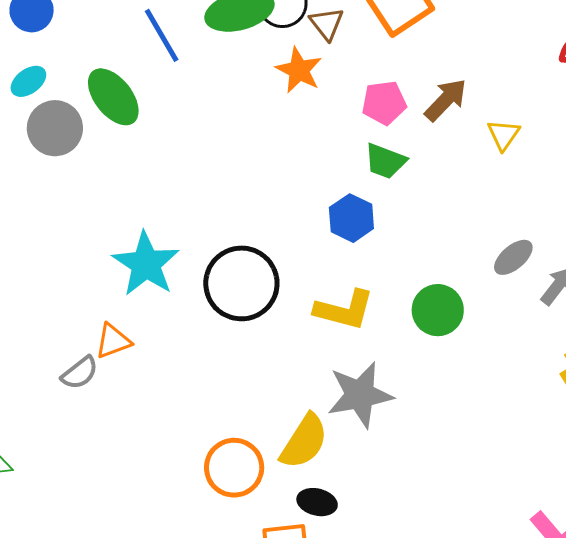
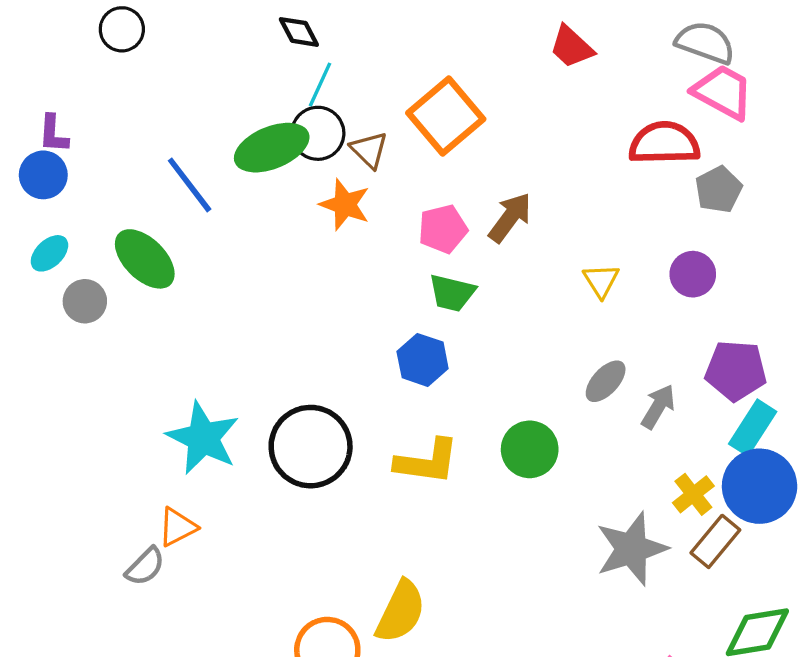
gray circle: (55, 128) -> (85, 301), size x0.7
yellow triangle: (503, 135) -> (601, 281), moved
gray star: (360, 395) -> (632, 549), moved

